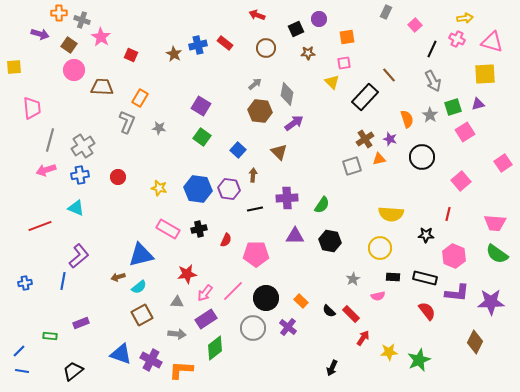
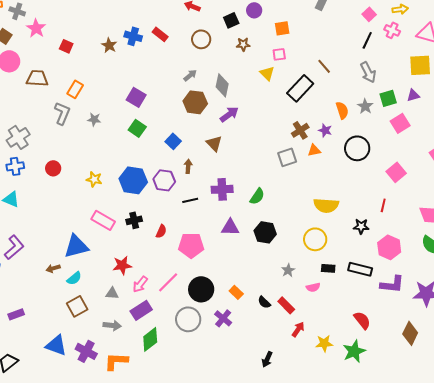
pink square: (415, 25) -> (369, 14), moved
blue cross: (198, 45) -> (133, 36), turned 30
red semicircle: (427, 311) -> (362, 320), moved

